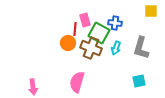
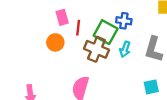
pink rectangle: (85, 20) -> (62, 17), moved
orange circle: (68, 43) -> (55, 42), moved

